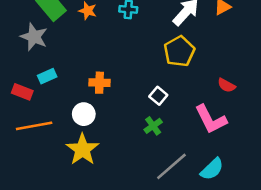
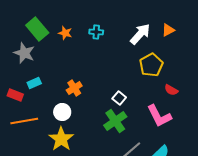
yellow pentagon: (179, 51) -> (151, 65), moved
orange cross: (99, 83) -> (74, 88), turned -35
green cross: (153, 126) -> (115, 121), size x1.6

